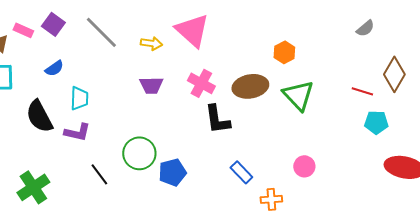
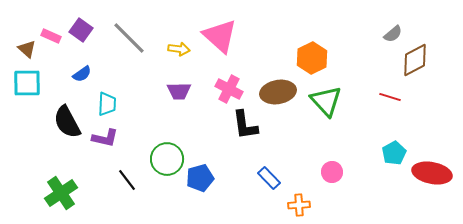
orange hexagon: (284, 52) -> (312, 58), size x1.4
brown diamond: (394, 74) -> (415, 60), moved, turned 32
cyan pentagon: (376, 122) -> (394, 153), moved, turned -30

